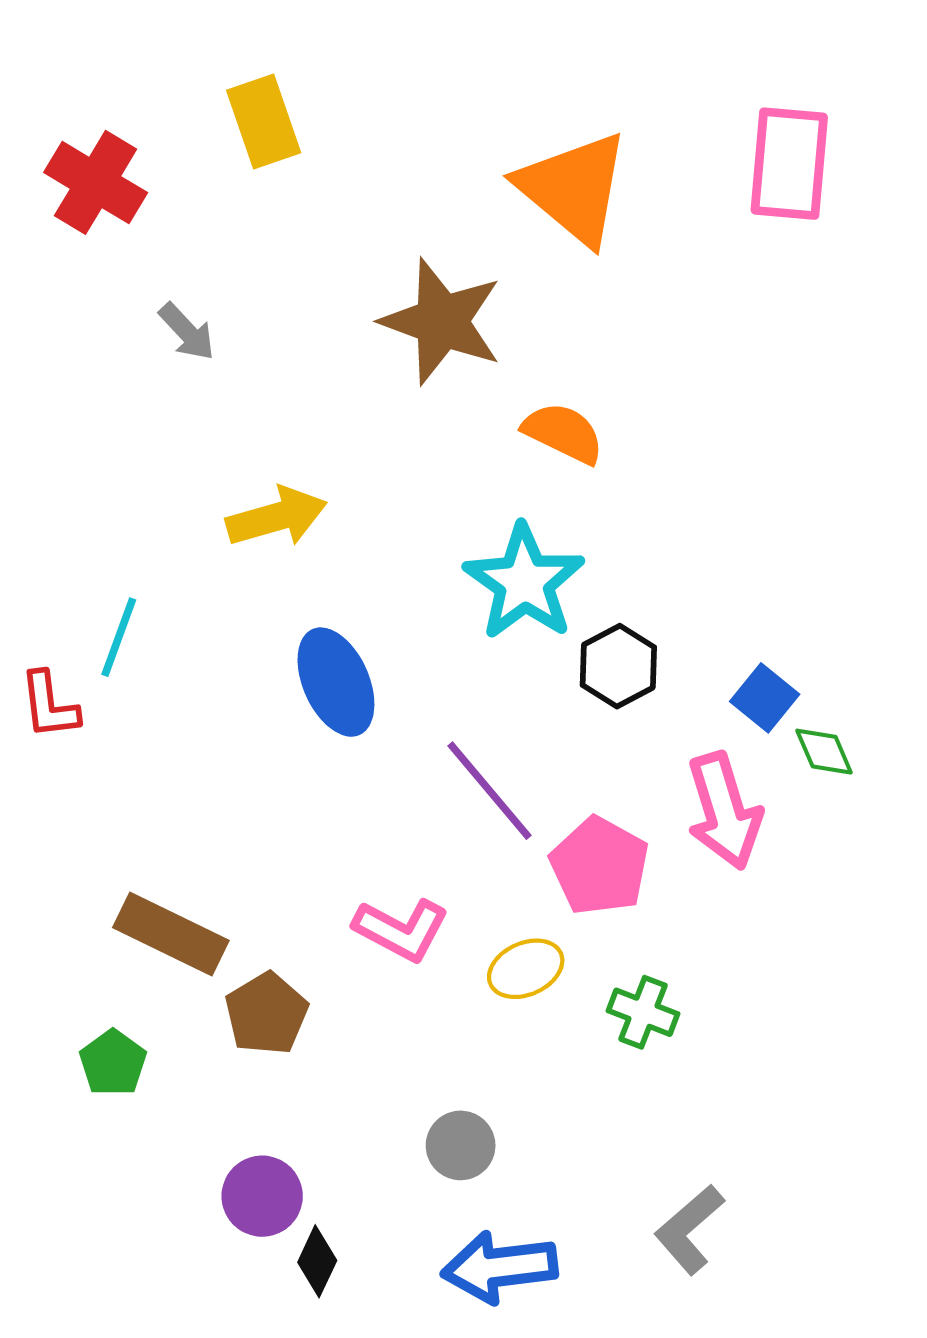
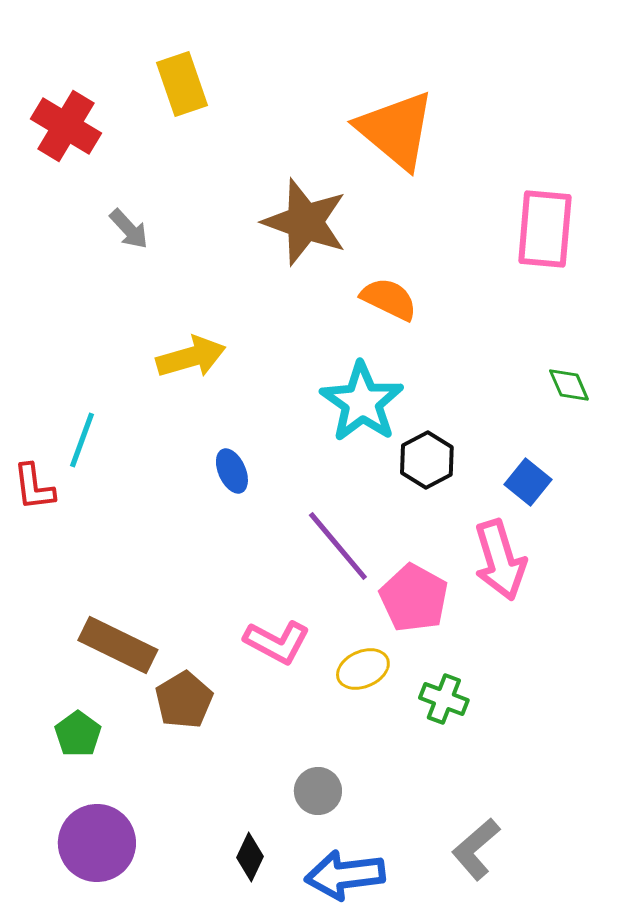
pink rectangle: (789, 164) -> (545, 229), moved
blue ellipse: (336, 682) -> (232, 471), size x0.6
green diamond: (824, 752) -> (569, 385), moved
purple circle: (262, 1196) -> (97, 843), moved, size x1.4
black diamond: (317, 1261) -> (250, 857), moved

